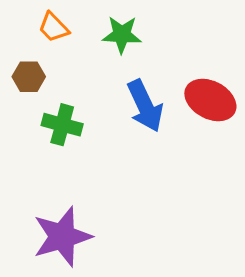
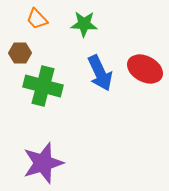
green cross: (62, 125) -> (43, 86), size x1.4

